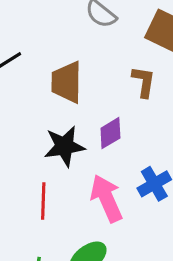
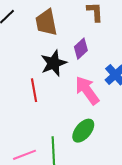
red line: (43, 201) -> (34, 90), moved

